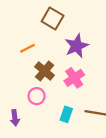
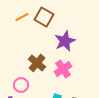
orange line: (27, 48) -> (22, 17), moved
pink circle: (37, 96) -> (21, 85), moved

